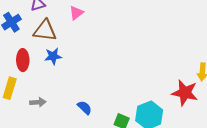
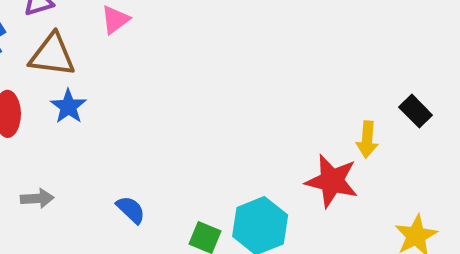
blue star: (53, 56) -> (68, 106), turned -30

